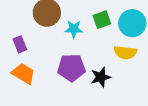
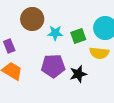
green square: (102, 20) -> (78, 36), moved

